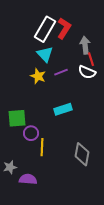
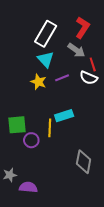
red L-shape: (64, 28) -> (82, 28), moved
gray arrow: (85, 45) -> (76, 50), moved, turned 132
yellow line: (42, 147) -> (50, 128), moved

